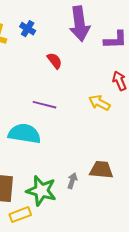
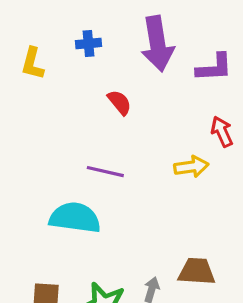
blue cross: (28, 29) -> (89, 44), moved, turned -35
yellow arrow: (99, 103) -> (191, 167), turned 145

